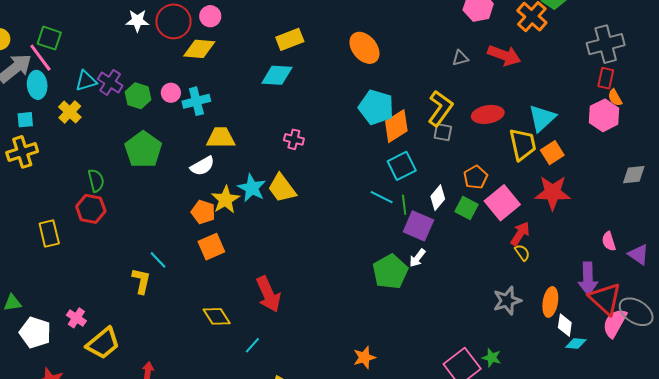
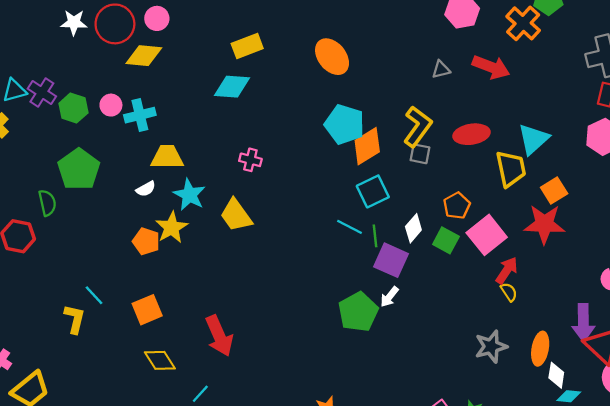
orange square: (552, 153) -> (554, 191), moved
white semicircle: (202, 166) -> (146, 189), size x0.7
green semicircle: (96, 180) -> (47, 203), moved
cyan star: (252, 188) -> (189, 195), moved
orange square: (211, 247) -> (147, 310), moved

